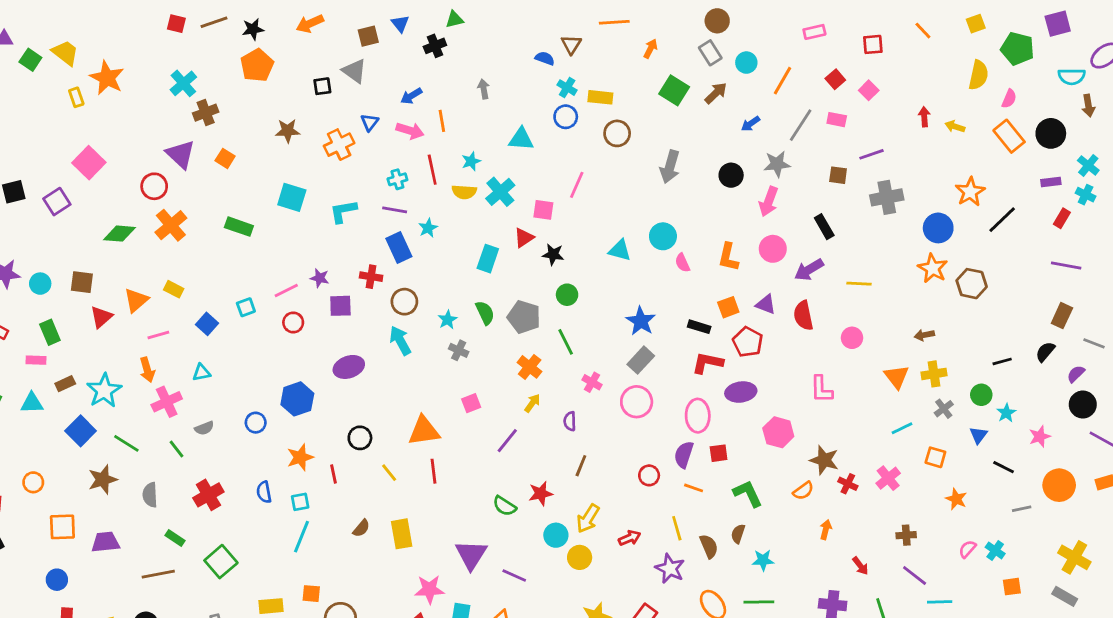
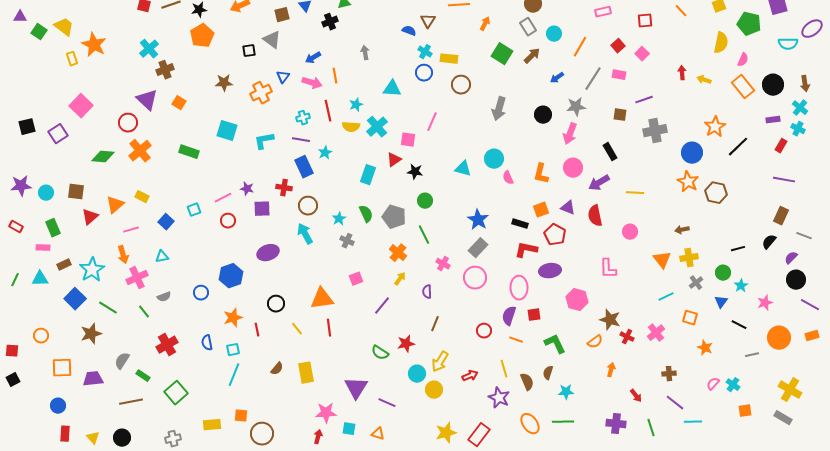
brown arrow: (1088, 106) -> (805, 84), moved
gray semicircle: (150, 495) -> (122, 361), moved, turned 36

